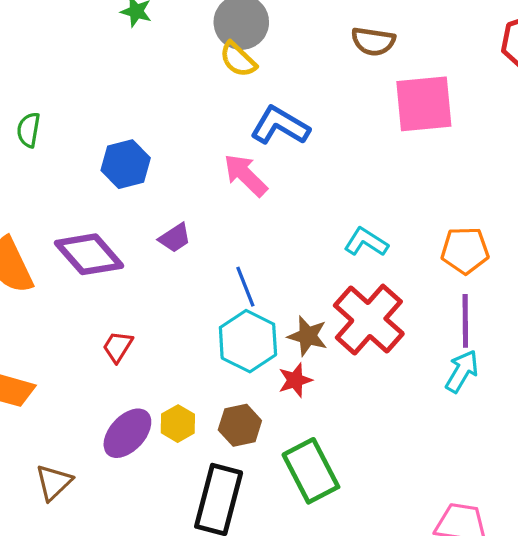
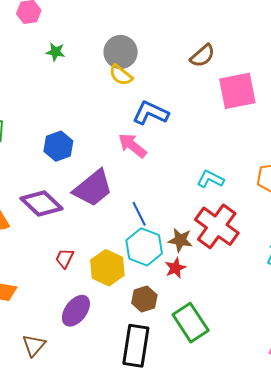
brown semicircle: (373, 41) -> (202, 56), turned -44
purple trapezoid: (175, 238) -> (93, 188), size x2.0
yellow hexagon: (178, 424) -> (107, 268), moved, size x1.6

